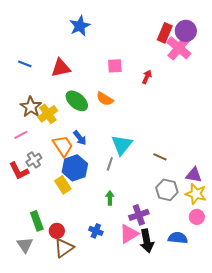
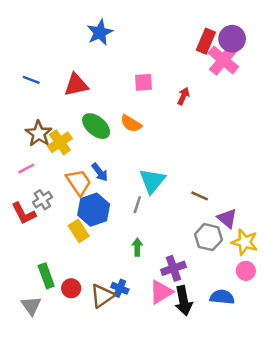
purple triangle: (194, 175) -> (227, 218), moved, turned 30
brown triangle: (64, 248) -> (102, 296), moved

